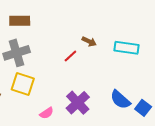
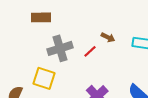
gray cross: (17, 53) -> (60, 48), moved

